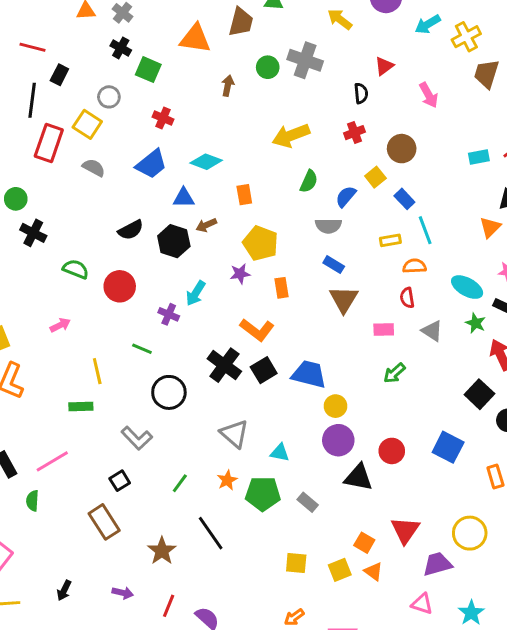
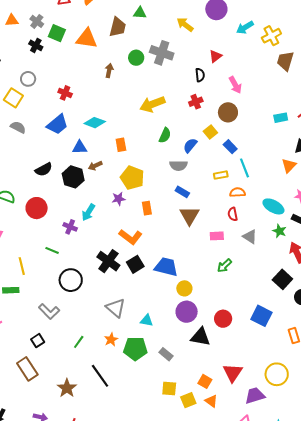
green square: (148, 70) -> (57, 33), moved
pink arrow: (429, 95) -> (235, 85), moved
yellow square: (296, 563) -> (169, 389), moved

